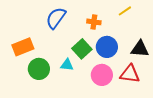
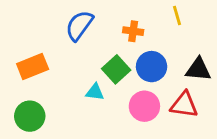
yellow line: (125, 11) -> (177, 16), turned -72
green circle: (39, 69) -> (30, 116), moved

